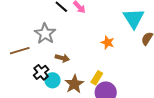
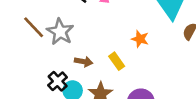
brown line: (20, 51) -> (34, 27), moved, turned 66
yellow rectangle: (97, 78) -> (117, 61), moved, turned -64

